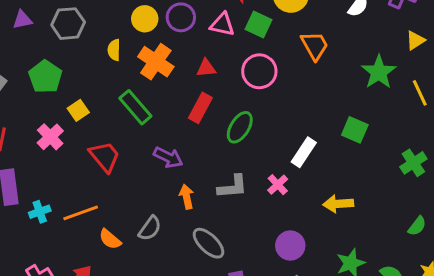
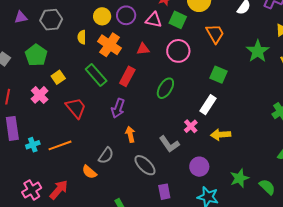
red rectangle: (200, 108) -> (127, 76), moved
green square: (355, 130) -> (218, 75), moved
purple arrow: (168, 157) -> (118, 108), turned 84
gray L-shape: (233, 187) -> (169, 144), moved, turned 60
yellow arrow: (338, 204) -> (221, 135), moved
orange semicircle: (110, 239) -> (89, 172), moved

